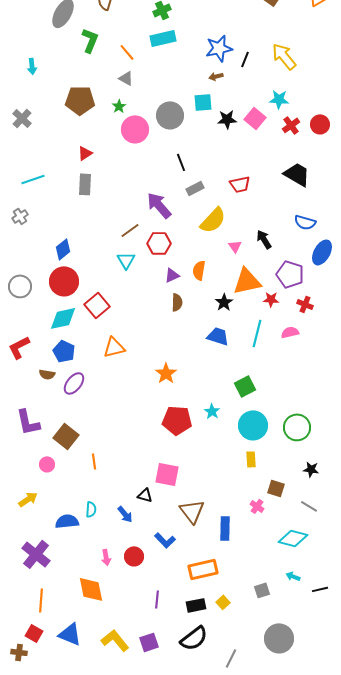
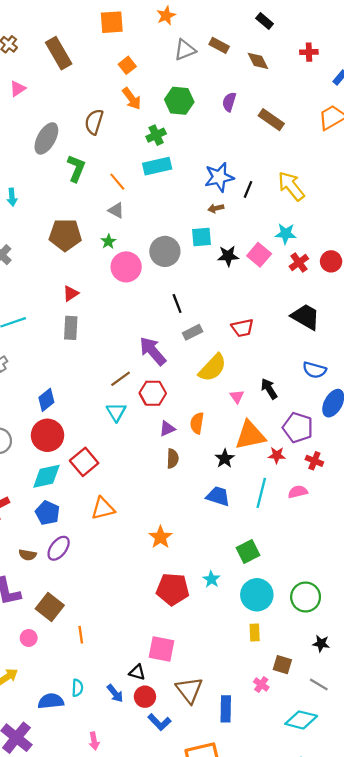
brown semicircle: (47, 374) -> (28, 555), moved
red circle: (134, 556) -> (145, 697), moved

